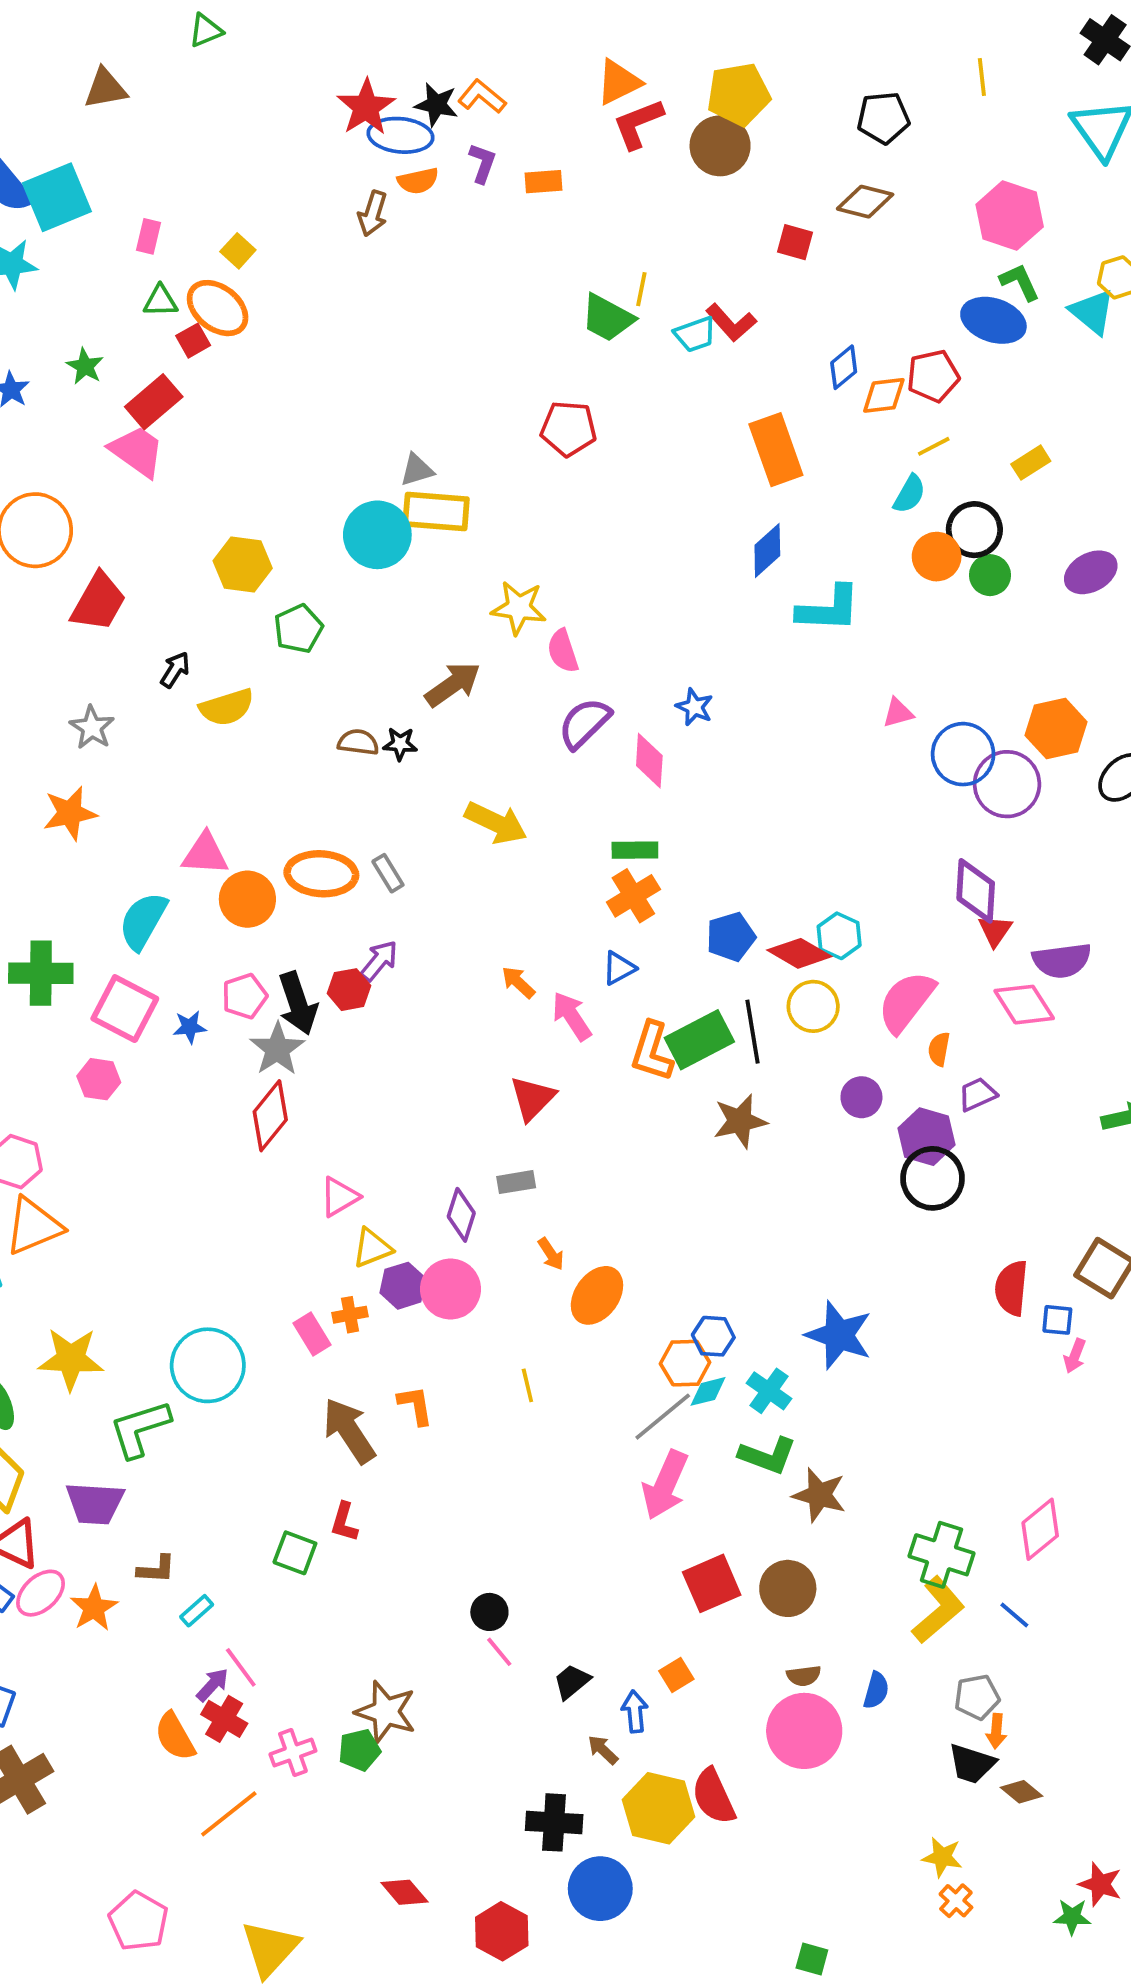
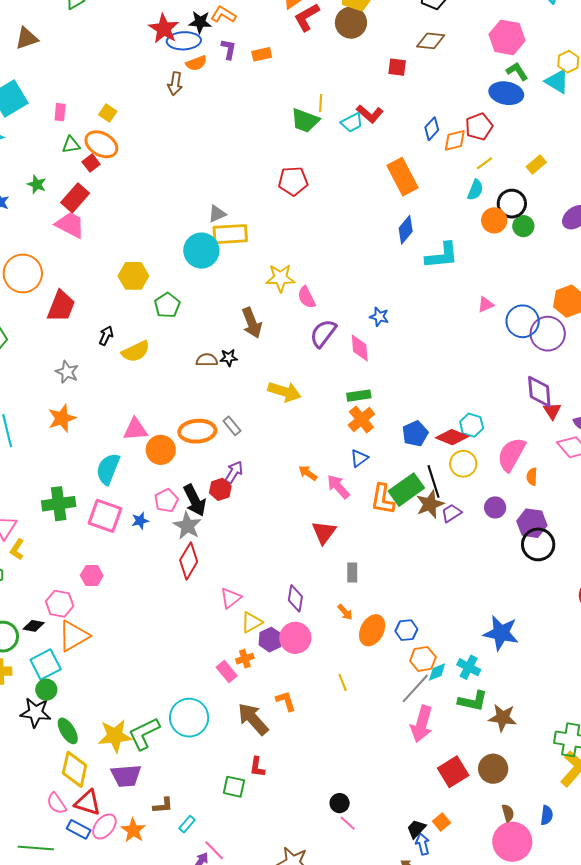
brown arrow: (453, 684) -> (252, 323), turned 112
pink hexagon: (99, 1079) -> (92, 576), moved
purple trapezoid: (977, 1094) -> (451, 513), moved
brown star: (740, 1121) -> (430, 504), moved
gray rectangle: (516, 1182) -> (352, 573), moved, turned -72
blue hexagon: (713, 1336) -> (406, 630), moved
yellow star: (71, 1359) -> (115, 736), moved
cyan circle: (208, 1365) -> (189, 718), moved
brown semicircle: (804, 1676) -> (508, 813), turned -90
black trapezoid: (572, 1682) -> (416, 829), moved

